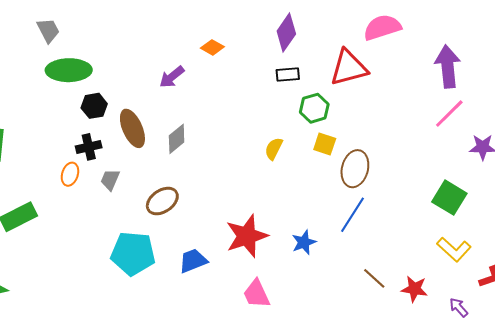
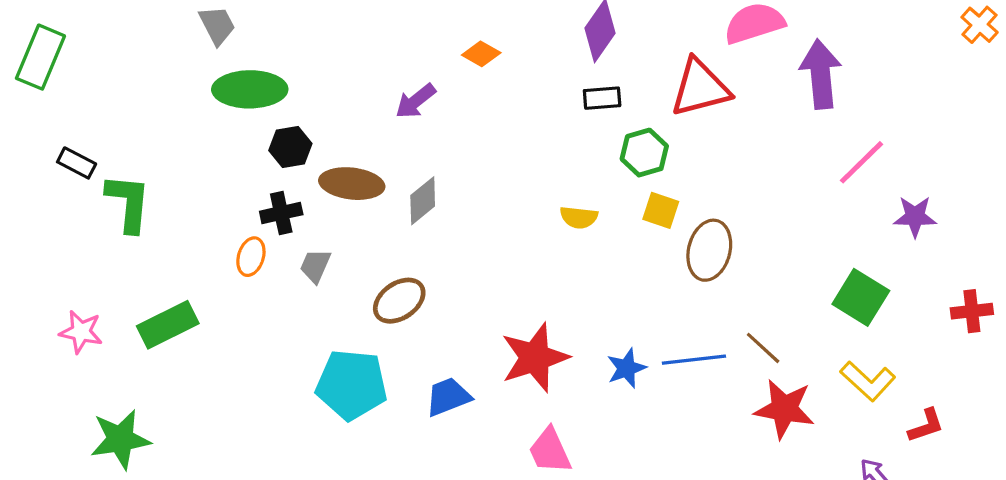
purple arrow: (448, 67) -> (821, 74), moved
brown ellipse: (132, 128) -> (352, 184), turned -60
yellow semicircle: (274, 149) -> (579, 217), turned -110
blue line: (353, 215) -> (694, 360), moved, turned 51
brown line: (374, 278) -> (763, 348), moved
red star: (414, 289) -> (784, 409), moved, size x1.4

